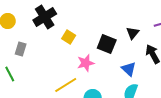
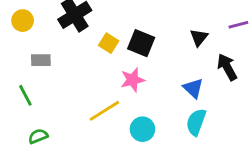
black square: (107, 44) -> (141, 43), moved
gray rectangle: (21, 49) -> (41, 60), turned 72

